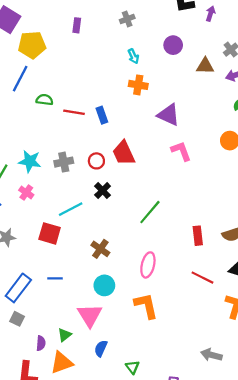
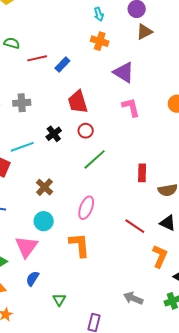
brown triangle: (205, 66) -> (144, 32), moved, turned -36
red line: (74, 112) -> (37, 58), turned -30
blue rectangle: (102, 115) -> (62, 64), turned 56
red circle: (96, 161) -> (86, 131), moved
red rectangle: (198, 236) -> (142, 173), moved

